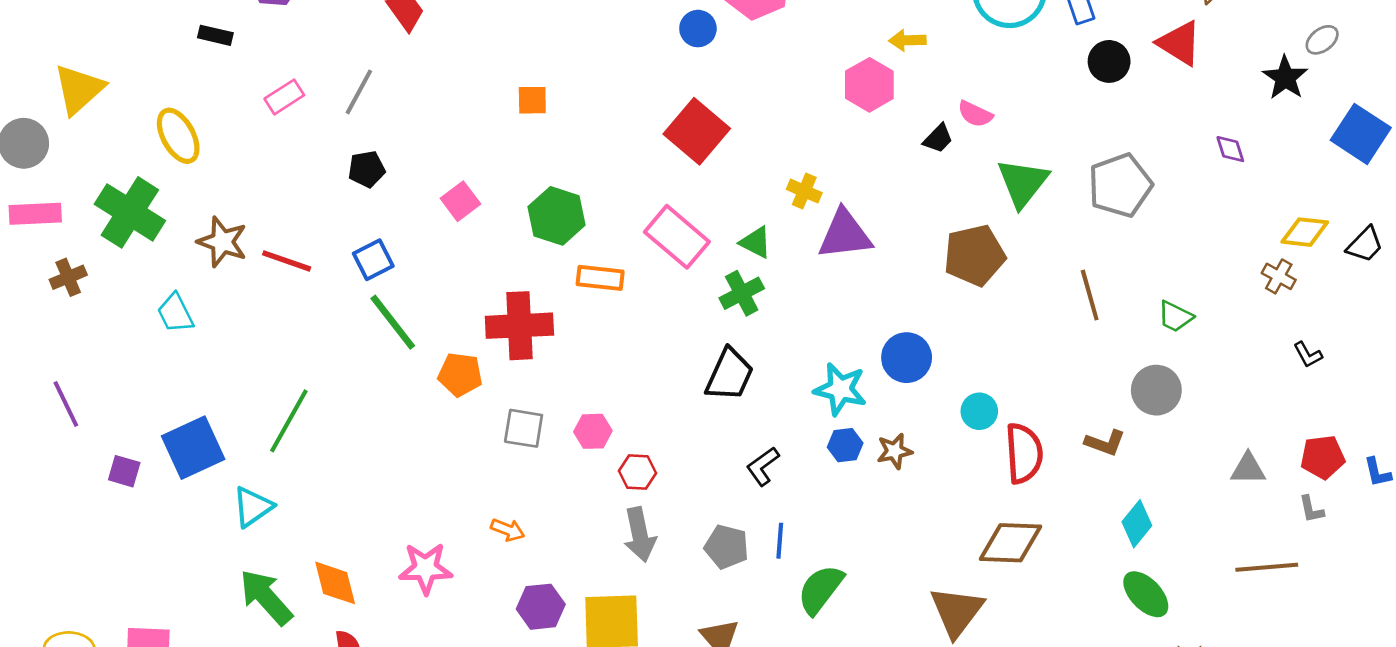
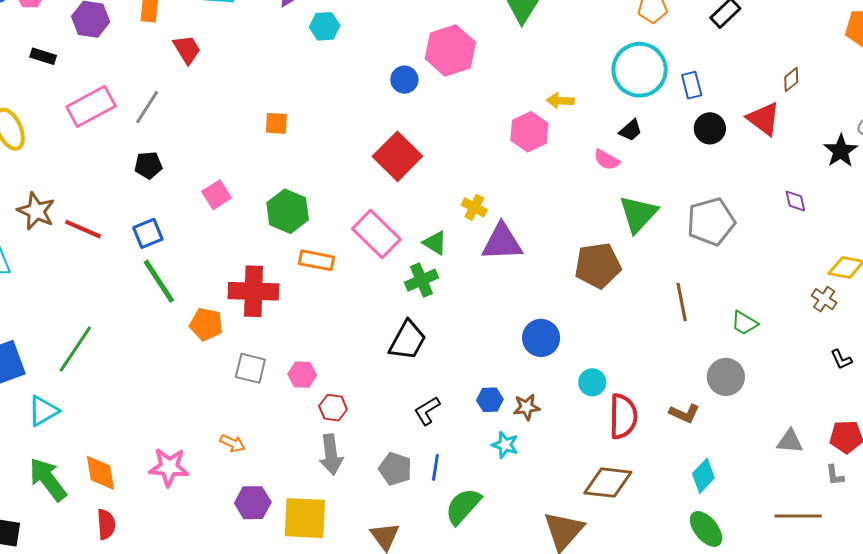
pink rectangle: (284, 97) -> (91, 106), size x1.6
black trapezoid: (938, 139) -> (631, 130), moved
cyan star: (840, 389) -> (505, 445), moved, size x0.7

